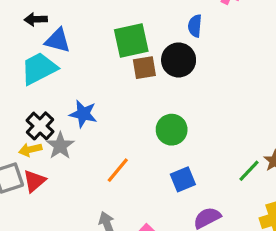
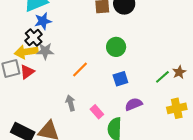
blue star: (83, 114) -> (43, 21), moved, turned -30
gray star: (60, 146) -> (45, 51), turned 30
yellow arrow: (30, 150) -> (26, 52), size x1.6

